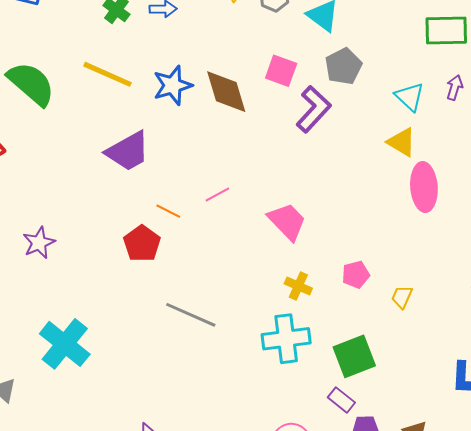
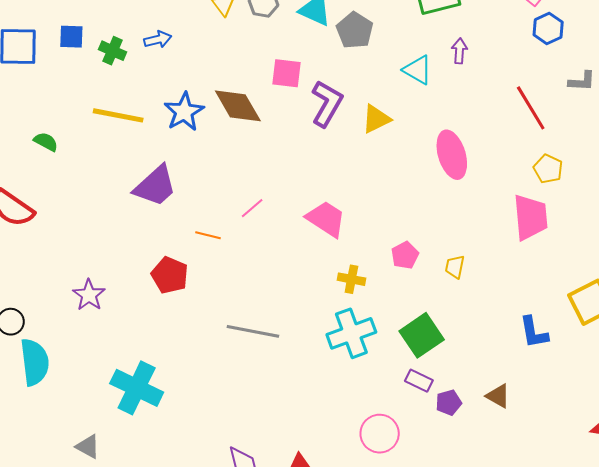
gray pentagon: (343, 66) -> (355, 30), moved
green semicircle: (31, 84) -> (46, 142), size x0.5
yellow triangle: (402, 142) -> (376, 119), moved, turned -44
red pentagon: (142, 244) -> (170, 275), moved

